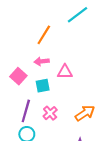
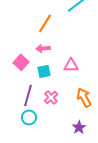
pink triangle: (65, 72) -> (71, 65), moved
orange arrow: (85, 113) -> (84, 97), turned -84

